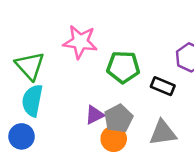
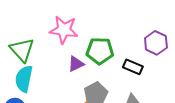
purple triangle: (95, 115) -> (76, 64), moved

